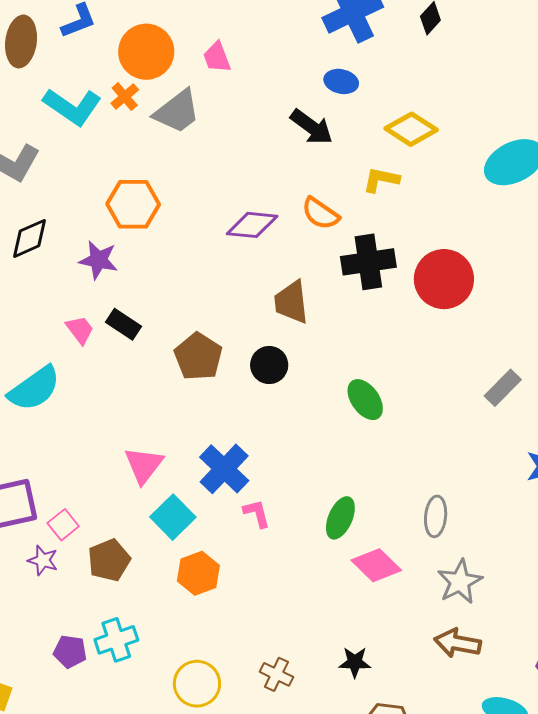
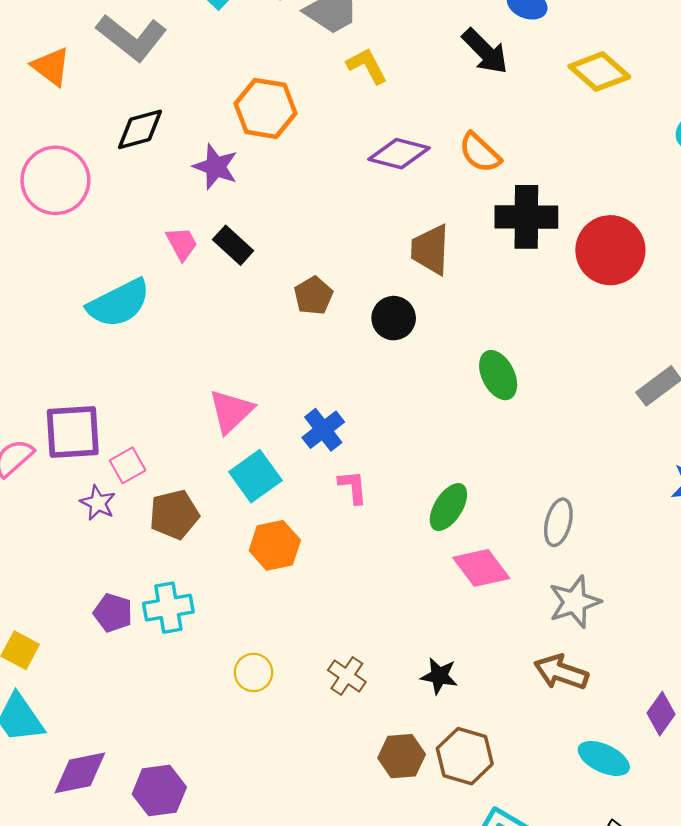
yellow L-shape: (381, 180) -> (367, 66), moved, turned 42
brown pentagon: (198, 357) -> (313, 296), size x0.7
blue cross: (224, 469) -> (323, 430), size x0.7
yellow circle: (197, 684) -> (254, 672), size x0.7

